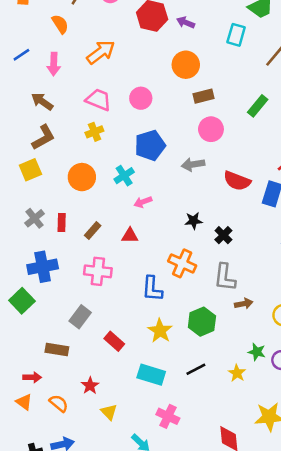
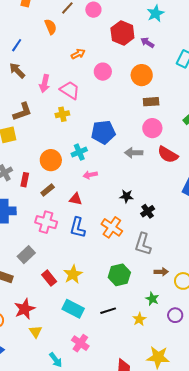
orange arrow: (101, 52) -> (78, 54), size x0.6
blue line: (21, 55) -> (17, 45), turned -32
pink arrow: (54, 64) -> (45, 83), moved
pink circle: (141, 98) -> (103, 72), moved
brown arrow: (42, 101) -> (17, 70), moved
orange circle: (82, 177) -> (51, 160), moved
red semicircle: (237, 181) -> (168, 155), moved
blue L-shape: (152, 289) -> (78, 228), moved
brown arrow: (244, 304) -> (161, 272), moved
yellow star: (160, 331) -> (73, 274), moved
green star: (257, 352) -> (152, 299), moved
red star: (90, 386) -> (25, 309), size x1.5

